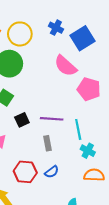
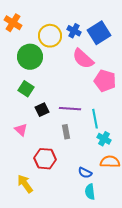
blue cross: (56, 28) -> (74, 31), moved
yellow circle: (20, 34) -> (50, 36), moved
blue semicircle: (52, 172) -> (85, 173), moved, turned 64

